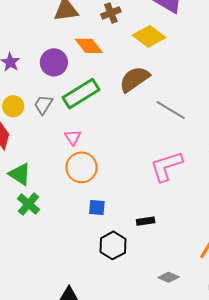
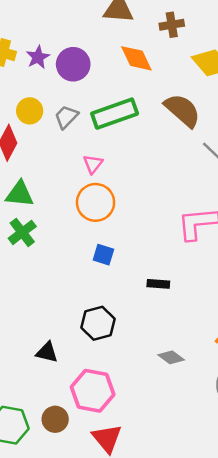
purple circle: (54, 62) -> (73, 64), moved
brown semicircle: (134, 79) -> (182, 110), turned 64
green triangle: (20, 174) -> (20, 194), turned -40
black hexagon: (113, 245) -> (98, 323), moved

